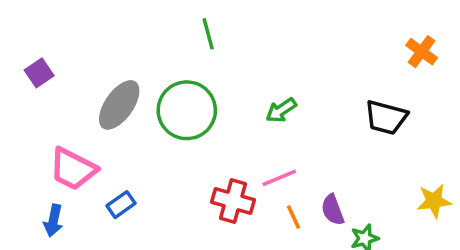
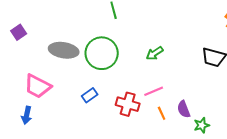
gray ellipse: (119, 105) -> (64, 50), turned 64
blue rectangle: (121, 205) -> (90, 95), moved

